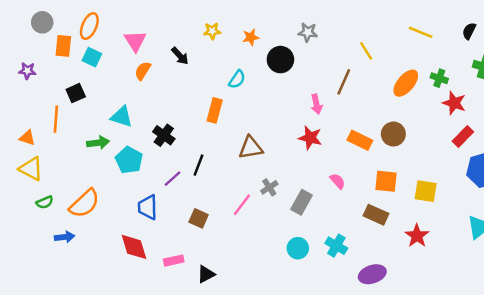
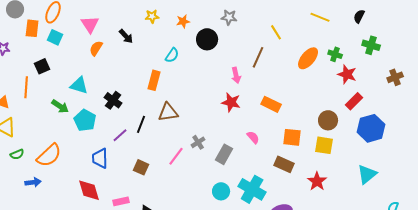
brown circle: (393, 134) -> (328, 120), moved
green arrow: (98, 143) -> (60, 106), turned 42
brown triangle: (251, 148) -> (168, 112), moved
cyan cross: (336, 246) -> (252, 189), size x1.5

